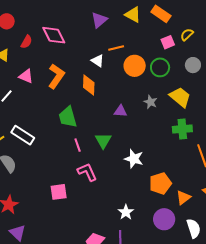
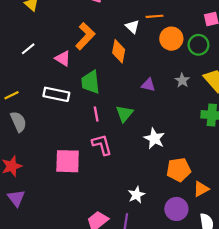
pink triangle: (26, 76) -> (63, 58), moved
white rectangle: (23, 135) -> (56, 94), moved, turned -30
pink square: (59, 192) -> (68, 161), size x1.4

